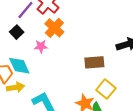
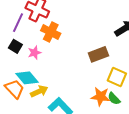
pink star: (41, 46) -> (34, 53), moved
yellow arrow: (15, 87) -> (39, 91), moved

